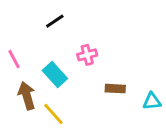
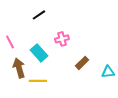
brown rectangle: (115, 89) -> (82, 63), turned -48
yellow line: (53, 114) -> (38, 81), turned -48

